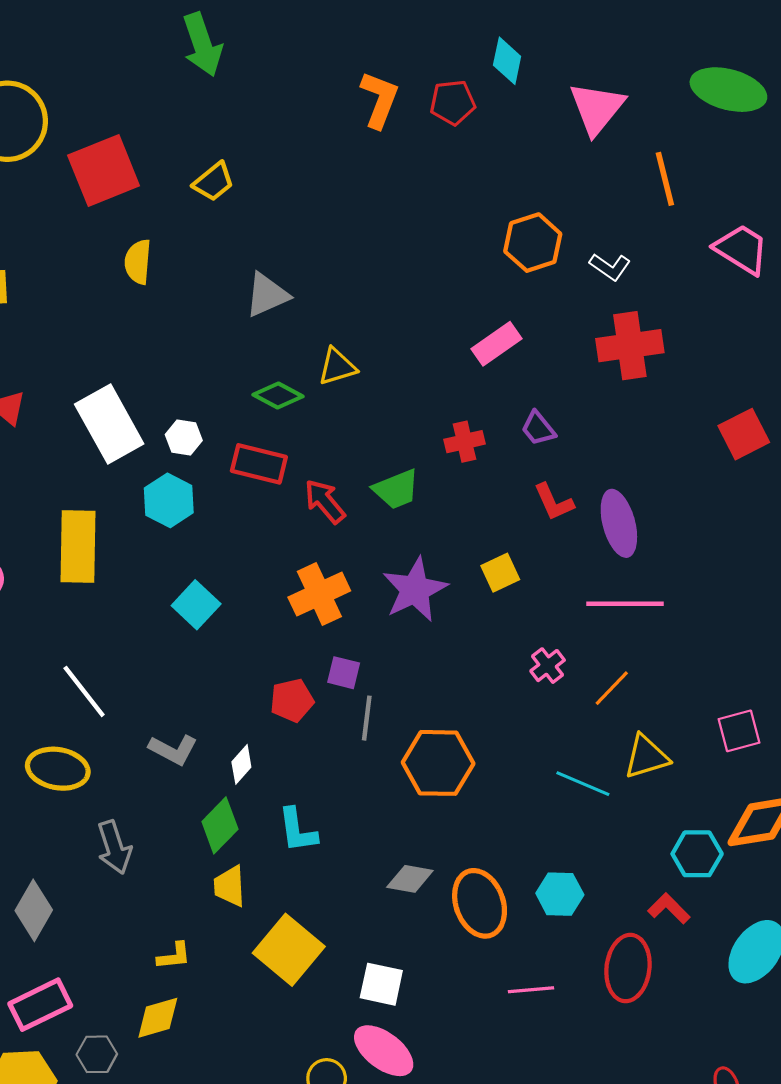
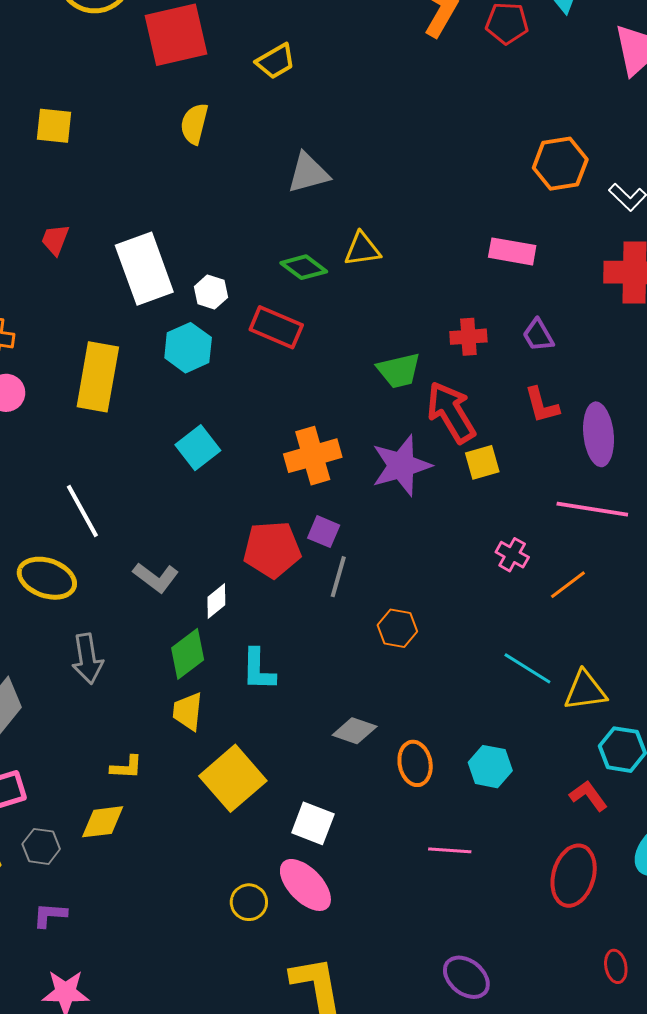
pink rectangle: (497, 344) -> (512, 251), turned 36
red arrow: (325, 501) -> (451, 412), moved, size x1.4
pink cross: (548, 666) -> (512, 555), turned -32
red pentagon: (292, 700) -> (272, 549), size x1.4
yellow triangle: (646, 757) -> (585, 691), moved
orange hexagon: (438, 763) -> (397, 628), size x0.6
orange ellipse: (480, 903) -> (415, 763), size x0.7
red ellipse: (628, 968) -> (574, 876), moved

